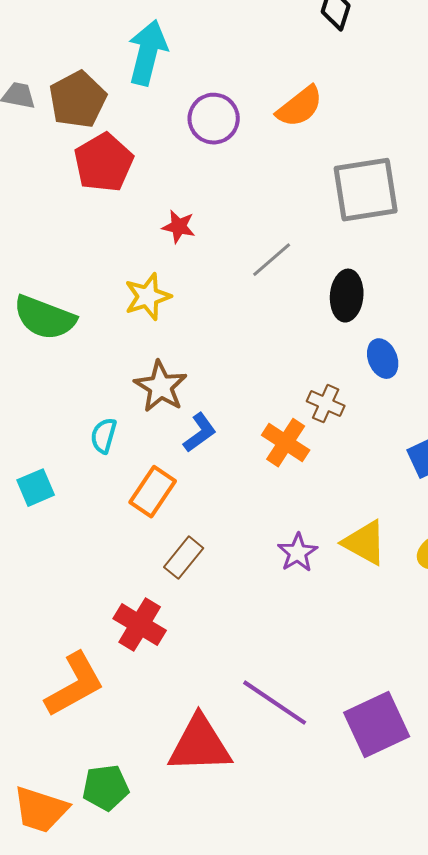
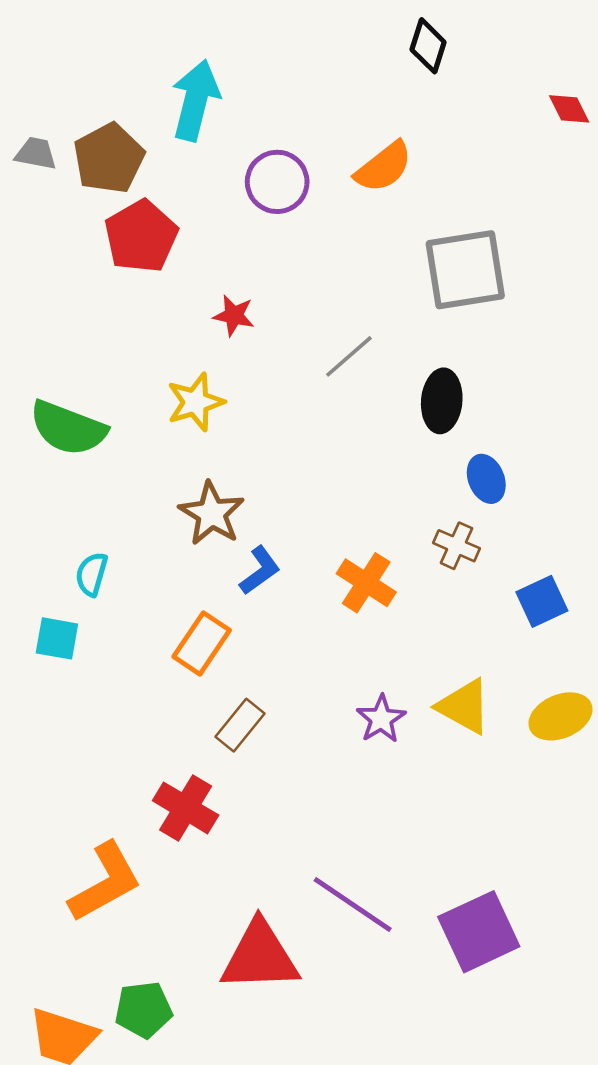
brown cross: (326, 404) -> (457, 546), moved
cyan semicircle: (104, 436) -> (92, 574), moved
cyan square: (36, 488) -> (57, 638), turned 33

